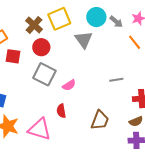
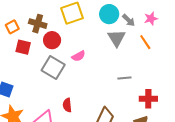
brown cross: (34, 25) -> (38, 24), moved, turned -30
gray triangle: (84, 40) -> (117, 38), moved
pink semicircle: (69, 85) -> (78, 56), moved

